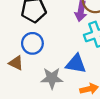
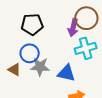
gray star: (52, 78) -> (40, 67), moved

